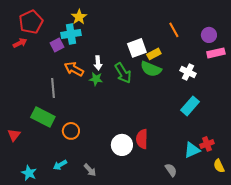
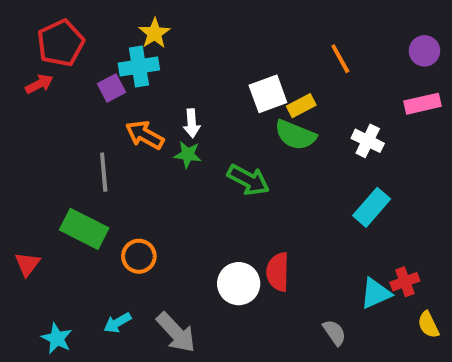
purple circle: (209, 35) -> (424, 51), moved
green arrow: (123, 73) -> (248, 180), moved, turned -30
gray arrow: (90, 170) -> (176, 333), size x1.6

